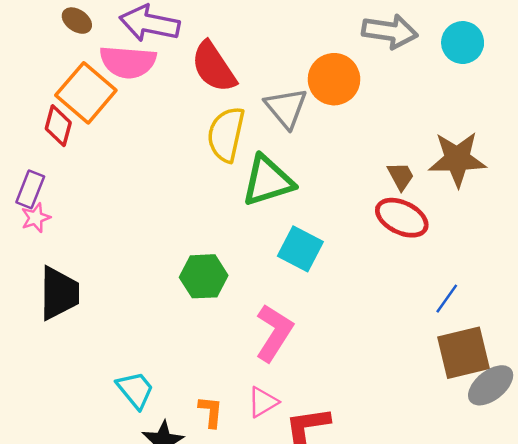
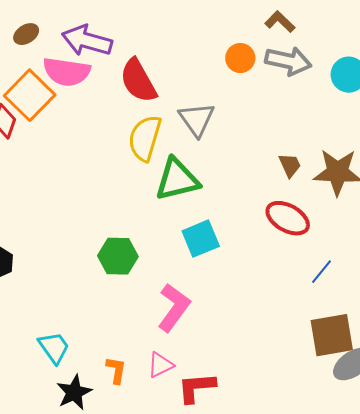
brown ellipse: (77, 21) -> (26, 34), turned -70
orange circle: (334, 79) -> (240, 58), moved, size x0.7
brown trapezoid: (401, 176) -> (290, 165), moved
cyan square: (300, 249) -> (201, 239), turned 36
blue line: (447, 299) -> (321, 272), moved

